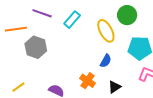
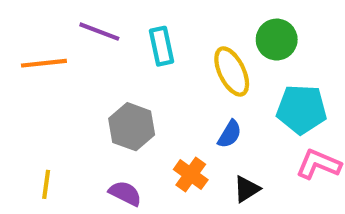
cyan rectangle: (72, 20) -> (161, 46), turned -54
gray hexagon: (36, 47) -> (132, 127), moved
yellow line: (18, 87) -> (46, 184), turned -48

